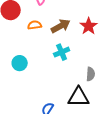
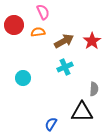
orange semicircle: (35, 25) -> (38, 32), moved

